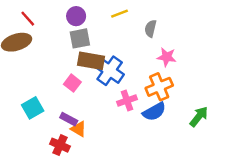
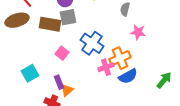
brown rectangle: (91, 61) -> (50, 24), moved
orange cross: (159, 87) -> (120, 58), moved
purple rectangle: (69, 119) -> (59, 82), turned 40
orange triangle: (79, 129) -> (67, 90), turned 48

